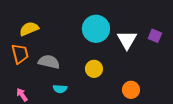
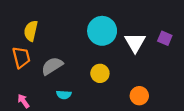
yellow semicircle: (29, 29) -> (31, 31), turned -54
gray semicircle: (49, 62) -> (52, 66), turned -45

